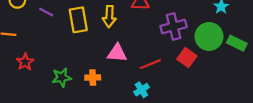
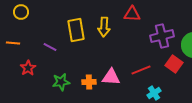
purple line: (46, 12) -> (50, 47), moved
pink triangle: (117, 53) -> (111, 77), moved
cyan cross: (141, 90) -> (154, 93), moved

